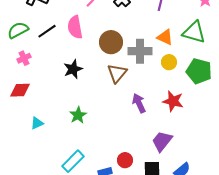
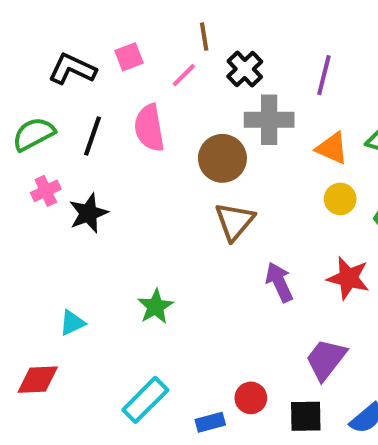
black line: (47, 31) -> (92, 136), turned -36
gray cross: (140, 51) -> (269, 120), moved
black star: (73, 69) -> (88, 213), moved
red diamond: (20, 90) -> (38, 380), moved

